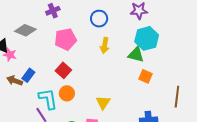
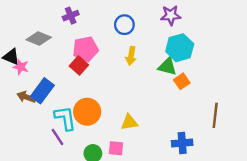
red square: (63, 70) -> (79, 65), moved
blue rectangle: (28, 75) -> (42, 91), size x1.5
orange square: (145, 76) -> (182, 81), moved, turned 32
orange circle: (67, 93) -> (87, 112), size x1.5
yellow triangle: (103, 102) -> (129, 122), turned 49

